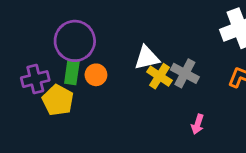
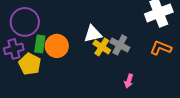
purple circle: (75, 41) -> (25, 22), moved
orange circle: (96, 75) -> (57, 46), size x1.5

